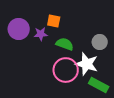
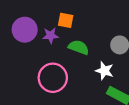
white star: (87, 64) -> (104, 71), size x0.7
pink circle: (66, 70) -> (53, 78), moved

